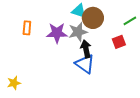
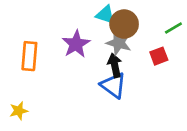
orange rectangle: (27, 28) -> (29, 56), moved, size x1.5
gray star: (78, 32) -> (119, 43), moved, turned 30
purple star: (57, 33) -> (76, 44), turned -30

